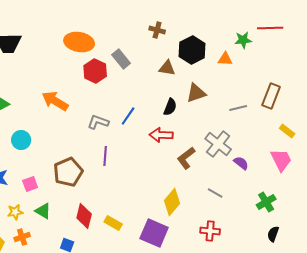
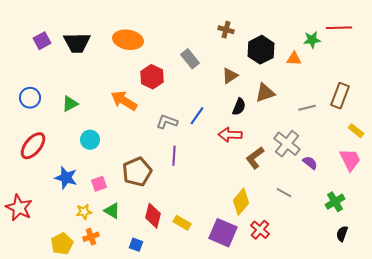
orange ellipse: (79, 42) -> (128, 40), moved
brown triangle: (167, 68) -> (230, 76), moved, turned -42
red hexagon: (95, 71) -> (152, 77), moved
red cross: (210, 231) -> (260, 230), moved, turned 36

